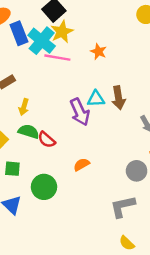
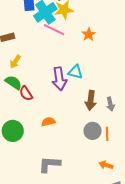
brown arrow: (119, 98) -> (91, 100), moved
gray circle: (137, 171) -> (92, 131), moved
gray L-shape: (123, 207) -> (49, 164), moved

